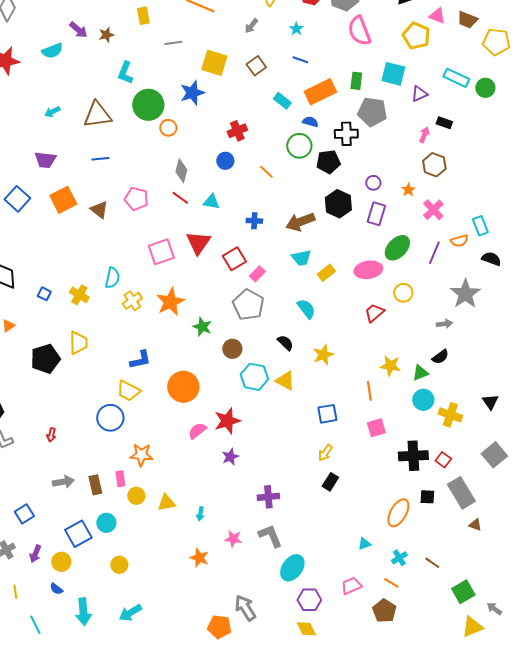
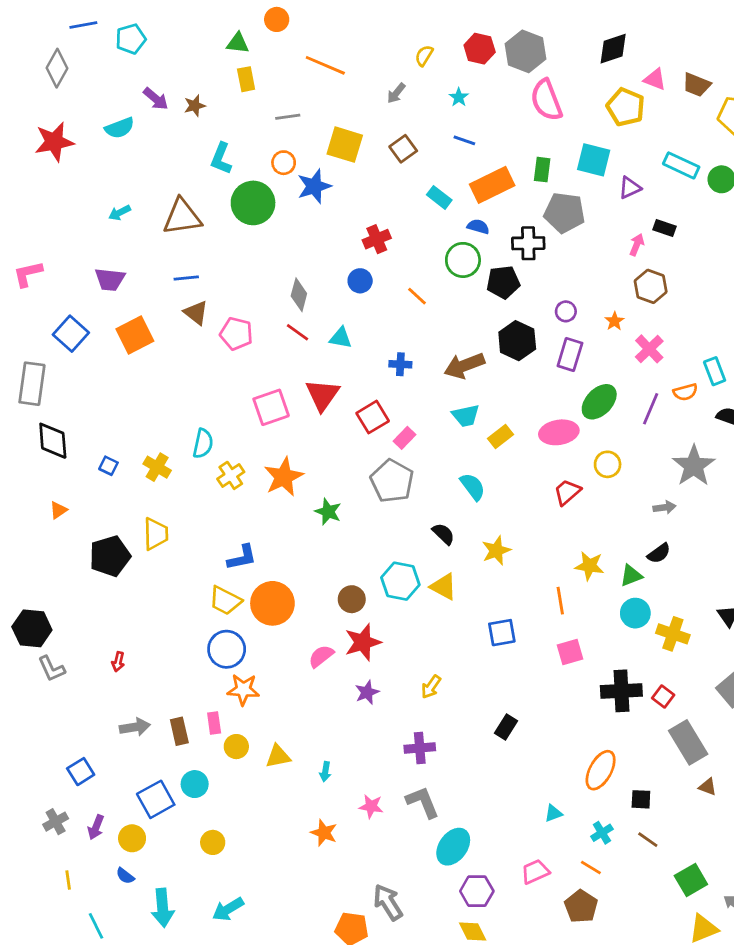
orange circle: (168, 128) -> (284, 163), moved
brown triangle: (99, 210) -> (196, 313), moved
brown circle: (232, 349) -> (352, 599), moved
orange circle: (183, 387) -> (272, 603), moved
blue circle: (110, 418) -> (227, 649), moved
yellow arrow: (325, 453) -> (431, 687), moved
black square: (427, 497) -> (641, 799), moved

